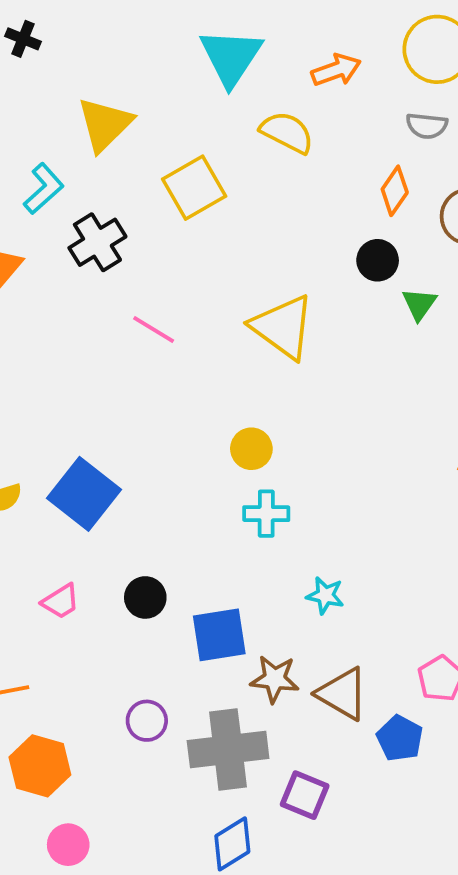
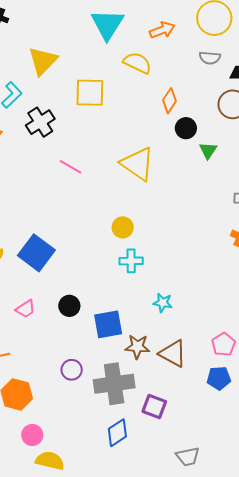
yellow square: (194, 188) -> (90, 93), turned 32
orange diamond: (395, 191) -> (170, 101), moved
blue pentagon: (400, 738) -> (219, 378), moved, turned -30

